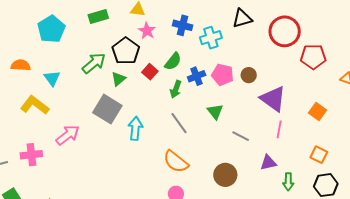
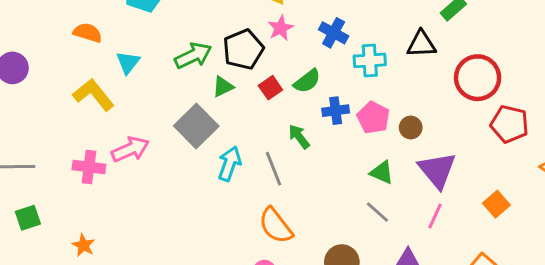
green arrow: (176, 89) -> (299, 137), moved, turned 108
green triangle: (215, 112) -> (382, 172), moved, turned -42
gray line: (179, 123) -> (274, 169), moved
pink cross: (31, 155) -> (89, 167), moved

